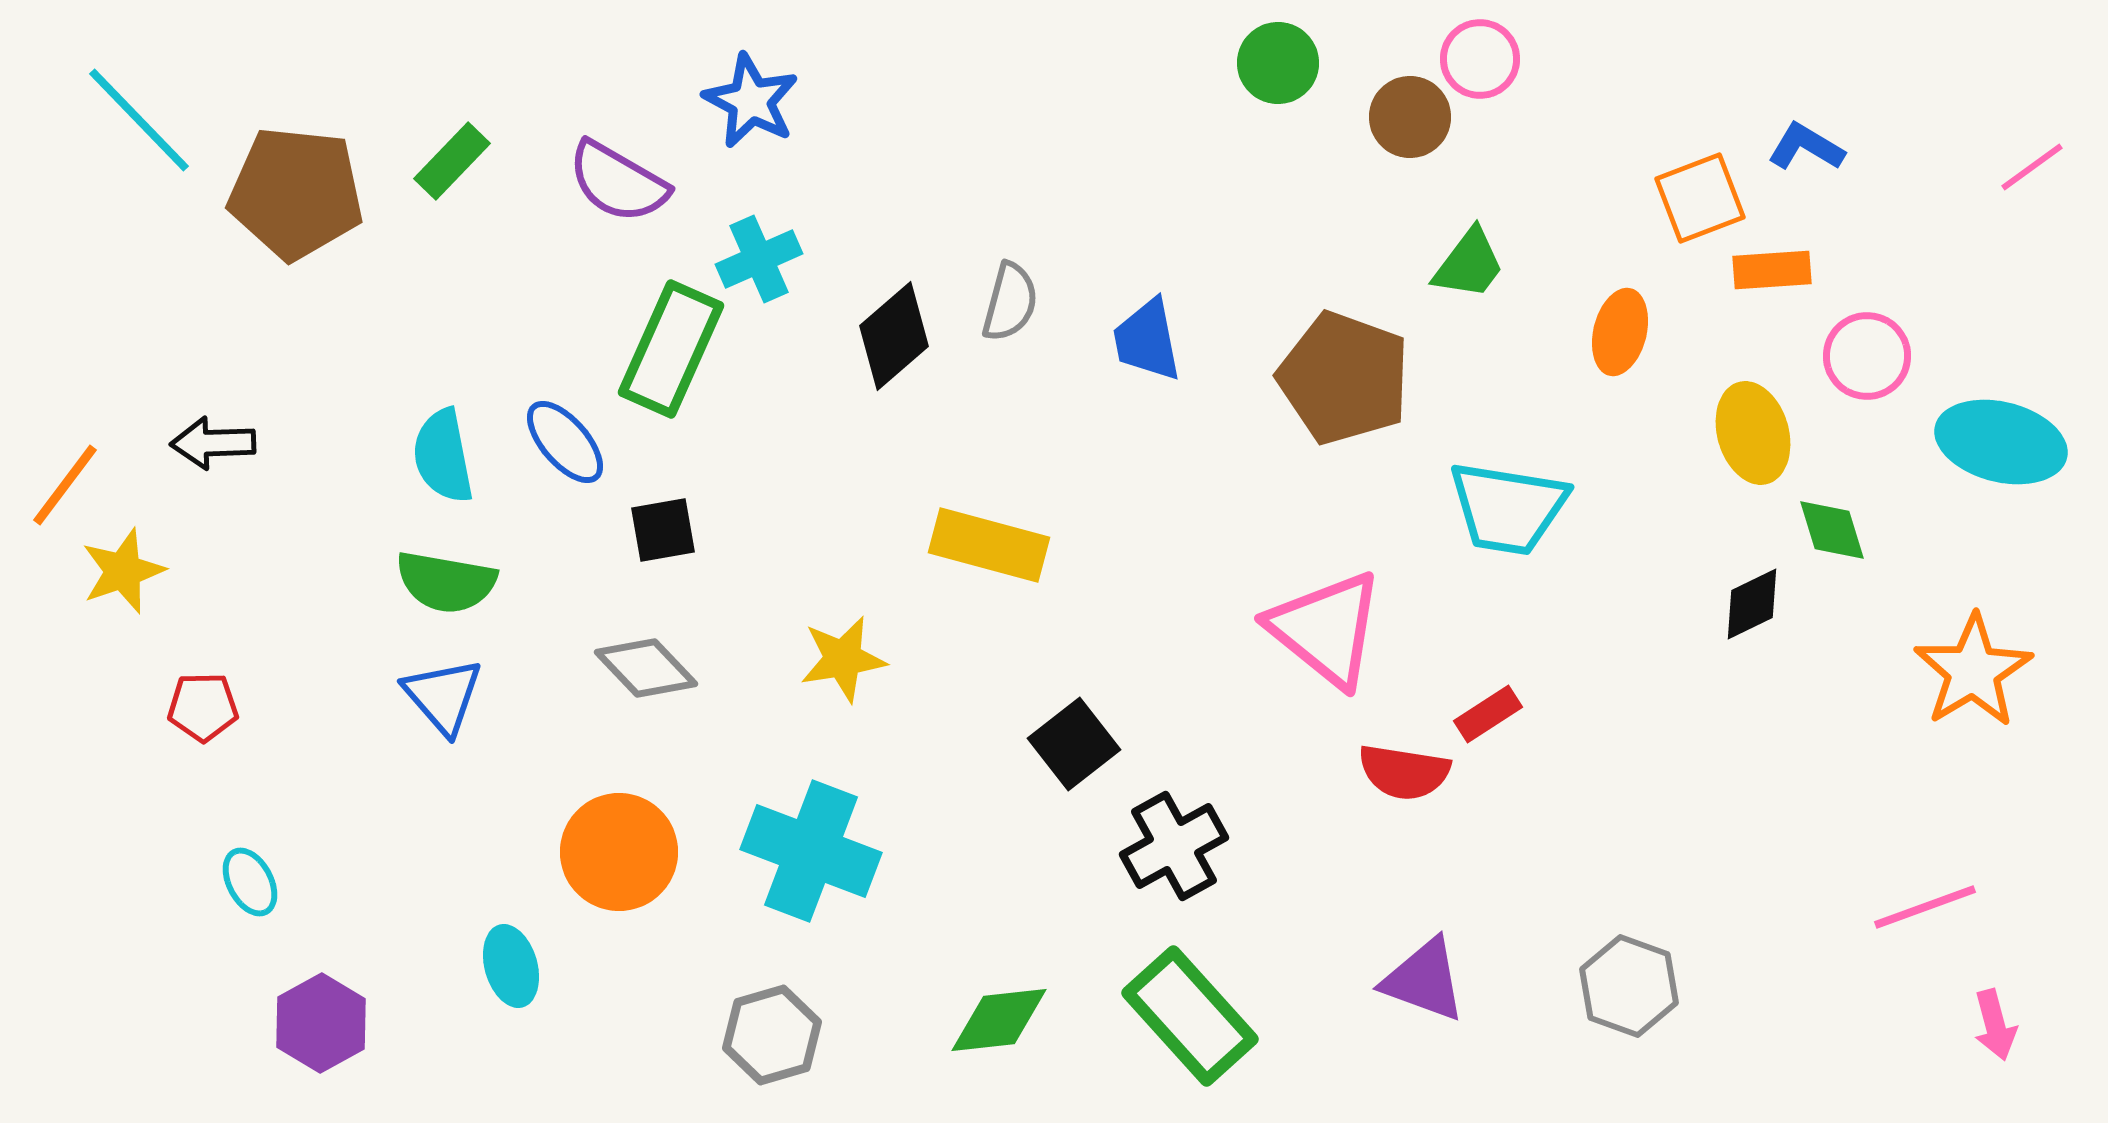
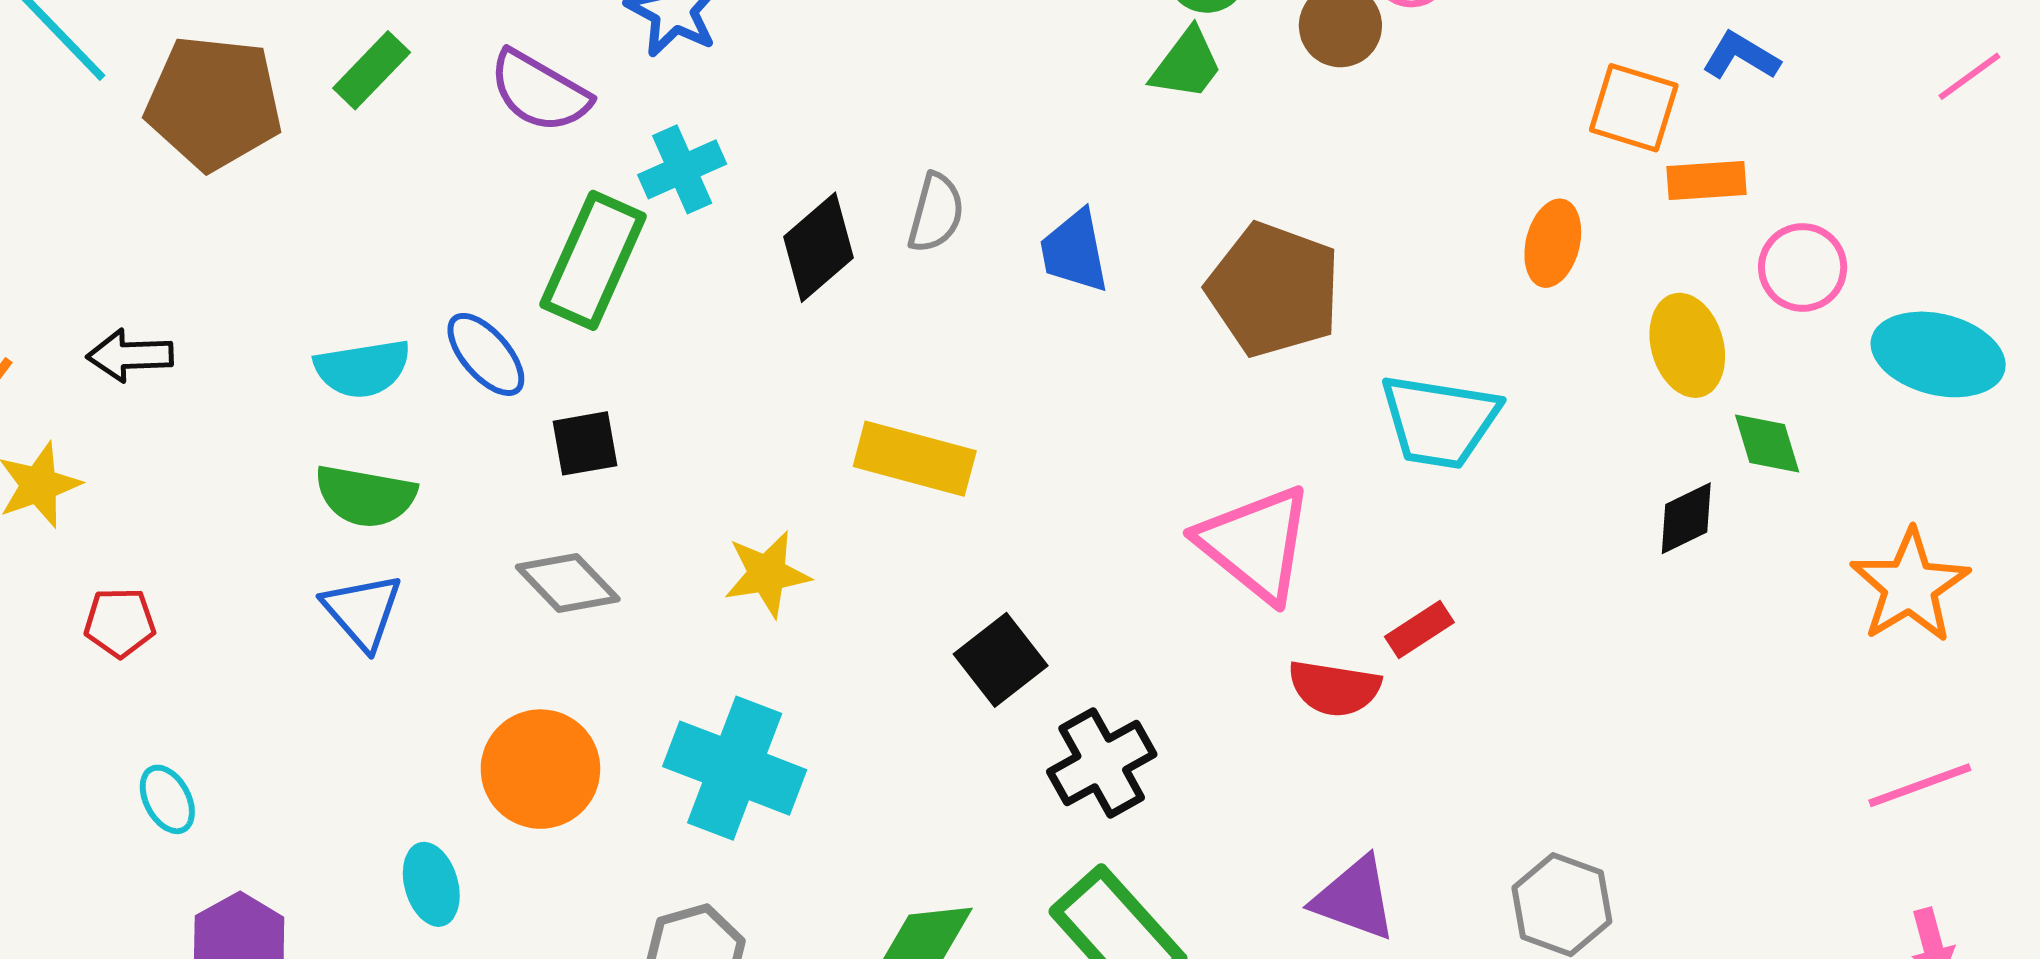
orange square: (1700, 198) -> (1634, 108), turned 38
green trapezoid: (1469, 264) -> (1187, 64), moved
cyan semicircle: (443, 456) -> (362, 369), turned -88
pink line: (1925, 907) -> (1920, 785), moved

